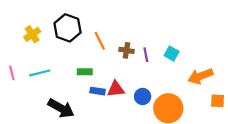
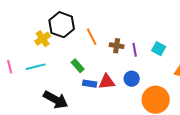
yellow cross: (32, 34) -> (43, 39), moved
green rectangle: (85, 72) -> (78, 66), turned 48
blue circle: (143, 96) -> (132, 79), moved

